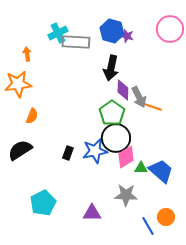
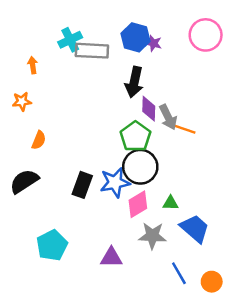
orange star: (18, 84) -> (22, 101), size x0.6
black rectangle: (68, 153) -> (82, 185), size x1.5
pink diamond: (126, 157) -> (138, 204), moved
blue trapezoid: (161, 171) -> (195, 228), moved
orange circle: (166, 217) -> (212, 282), moved

